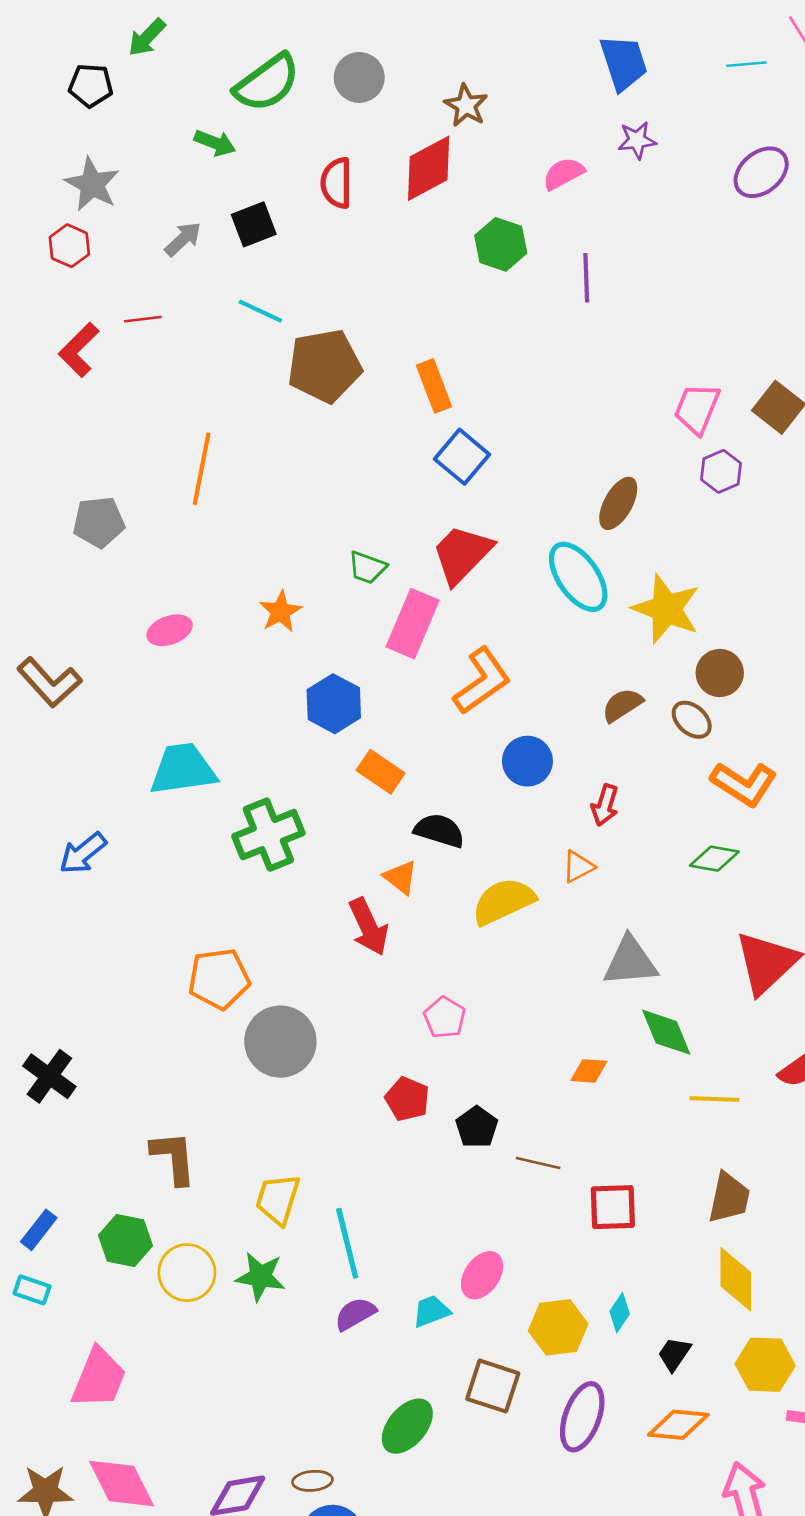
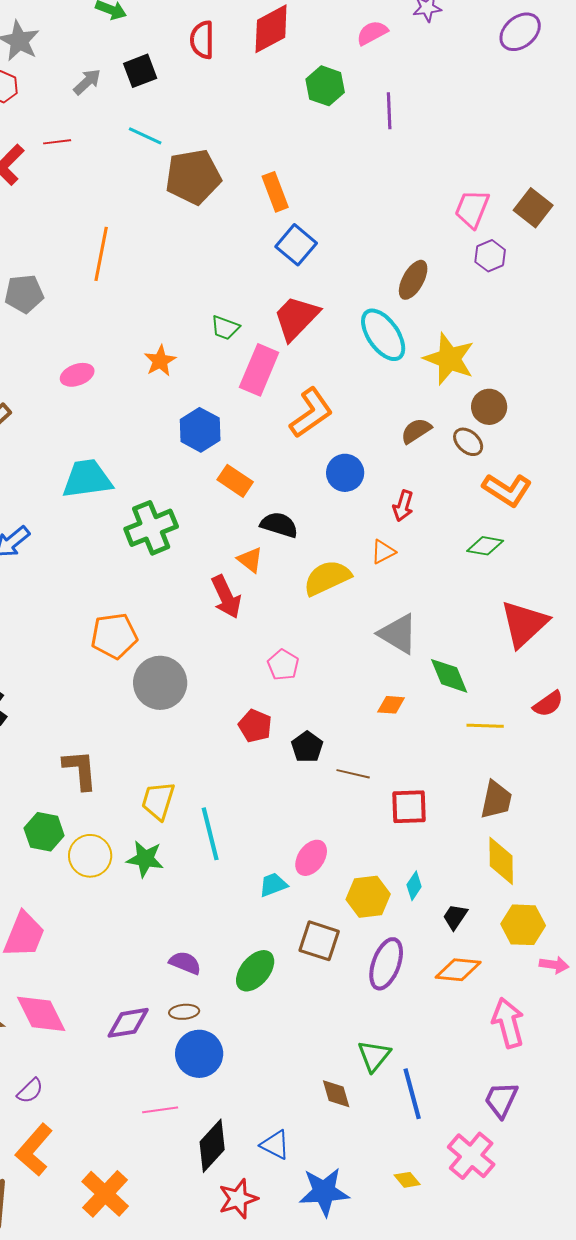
gray triangle: (630, 961) -> (398, 634), moved, turned 36
purple semicircle: (355, 1314) -> (185, 963), moved, turned 52

